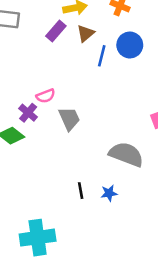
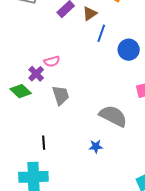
blue circle: (130, 45) -> (129, 50), moved
gray trapezoid: (69, 119) -> (61, 95), moved
black line: (81, 191) -> (44, 143), moved

